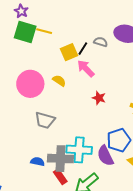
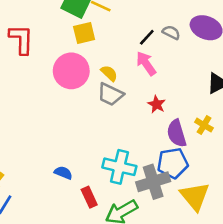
yellow square: (69, 52) -> (84, 33), moved
gray trapezoid: (45, 120) -> (110, 94), moved
purple semicircle: (105, 156) -> (177, 133), moved
gray cross: (60, 159) -> (153, 182), moved, turned -30

